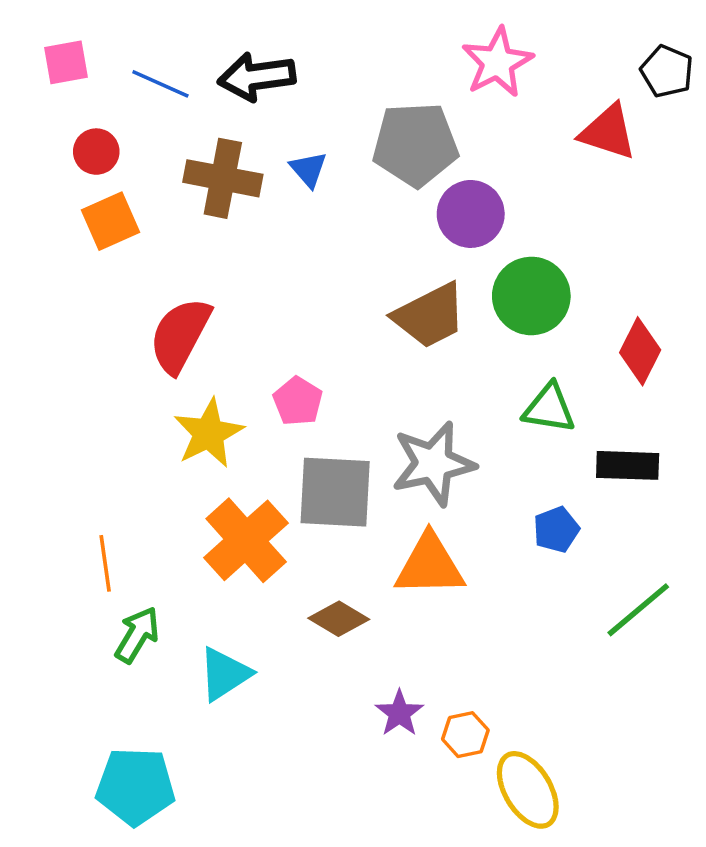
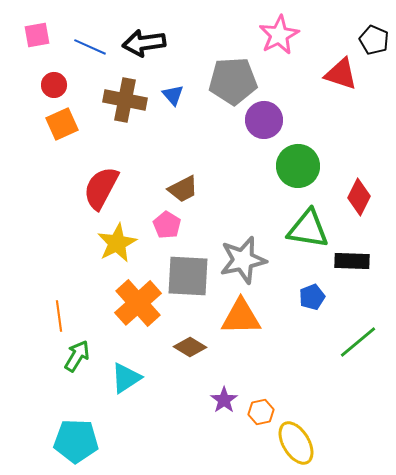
brown trapezoid: (430, 316) -> (183, 189), moved, size x0.7
green triangle: (549, 408) -> (308, 229), size x1.4

